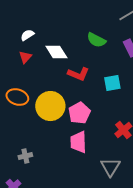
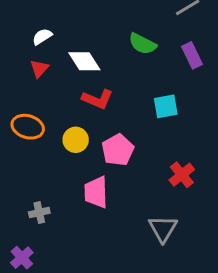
red L-shape: (78, 74) -> (97, 99), moved
yellow circle: (50, 106) -> (76, 140), size x0.6
pink trapezoid: (78, 142) -> (96, 192), moved

